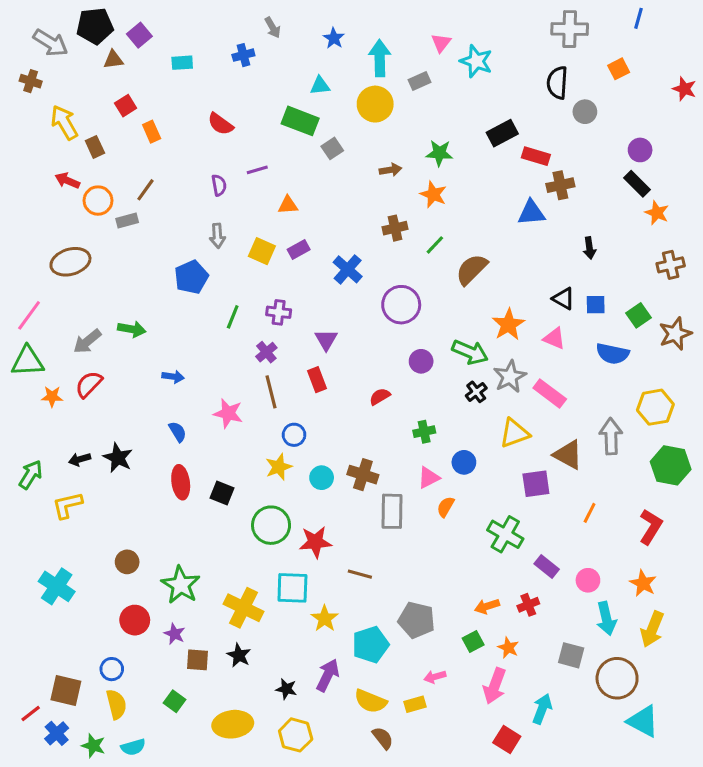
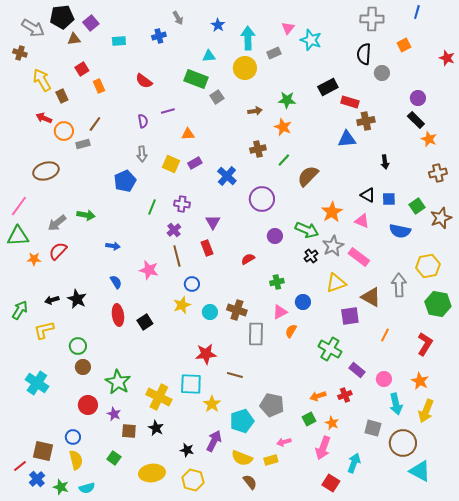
black square: (222, 493) -> (145, 322), turned 35
green circle: (271, 525) -> (78, 346), moved, size x0.7

